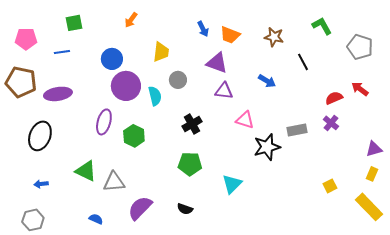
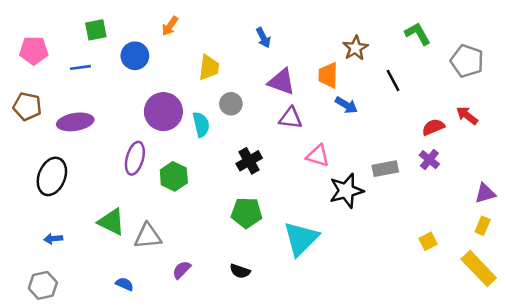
orange trapezoid: (230, 35) -> (328, 75), moved, turned 70
brown star: (274, 37) -> (355, 48), turned 30
blue circle: (112, 59) -> (135, 56), moved
brown pentagon: (21, 82) -> (27, 106), size x0.7
cyan triangle: (232, 184) -> (301, 239), size x1.4
purple semicircle: (140, 208) -> (182, 270), size x0.6

